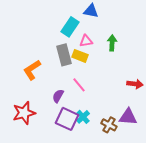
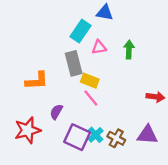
yellow rectangle: (80, 56) -> (90, 81), moved
orange L-shape: (32, 70) -> (37, 81), turned -150
purple semicircle: (58, 96) -> (56, 112), moved
brown cross: (109, 125) -> (116, 138), moved

